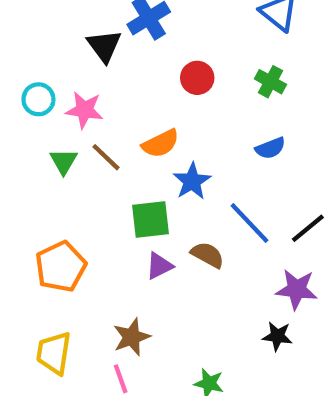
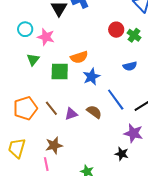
red circle: (197, 78) -> (116, 30), moved
brown line: (106, 157) -> (51, 108), moved
green square: (151, 219) -> (60, 72), moved

